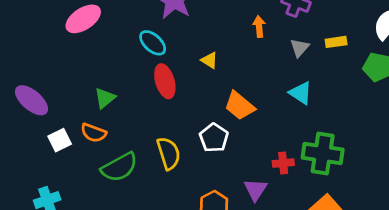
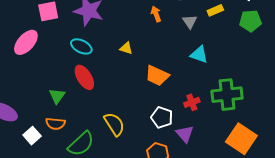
red ellipse: (165, 81) -> (84, 77), moved
white pentagon: (214, 138) -> (162, 117), moved
red cross: (283, 163) -> (192, 102), moved

